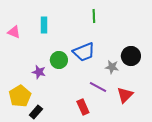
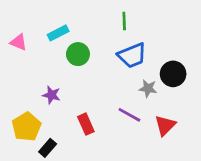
cyan rectangle: (44, 25) -> (58, 33), turned 63
blue trapezoid: (84, 52) -> (132, 55), moved
green circle: (59, 60) -> (78, 54), moved
red rectangle: (83, 107) -> (86, 124), moved

